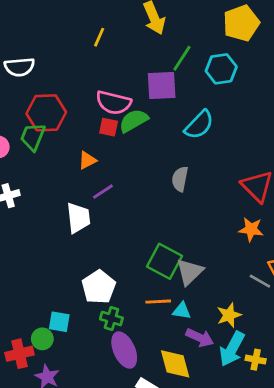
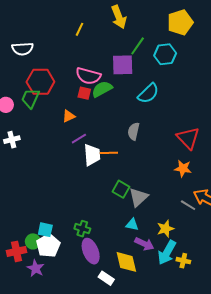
white trapezoid: (78, 218) -> (92, 155), moved
green square: (165, 261) -> (121, 189), size x0.7
white pentagon: (99, 287) -> (48, 246), moved
orange line: (158, 302) -> (109, 153), moved

